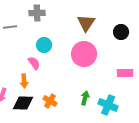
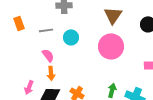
gray line: (10, 27) -> (46, 30), moved
pink semicircle: (34, 63) -> (48, 55), moved

